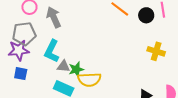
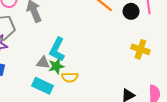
cyan L-shape: (52, 51) -> (57, 49), moved
yellow semicircle: (89, 80) -> (70, 77), size x0.7

